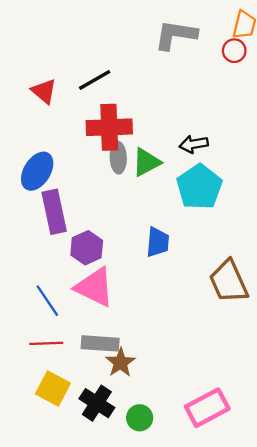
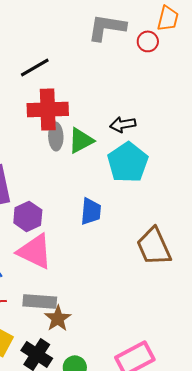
red circle: (234, 51) -> (148, 41), moved

